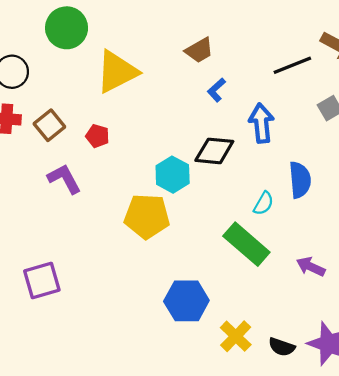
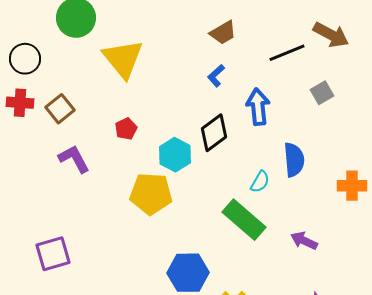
brown trapezoid: (199, 50) -> (223, 33), moved
yellow triangle: (117, 72) -> (123, 59), turned -42
red pentagon: (98, 136) -> (126, 129), moved, turned 30
black diamond: (214, 151) -> (214, 133), turned -42

